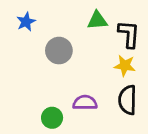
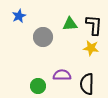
green triangle: (97, 20) -> (70, 24), moved
black semicircle: (128, 100) -> (87, 84), moved

